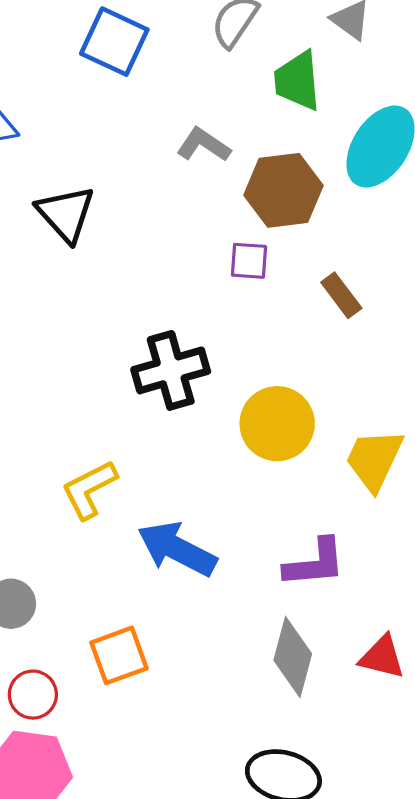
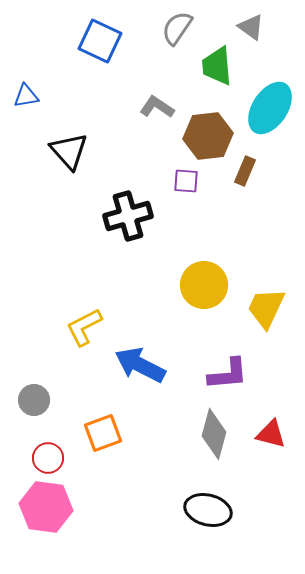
brown rectangle: (341, 295) -> (245, 171), moved, turned 60
black cross: (171, 370) -> (128, 216), moved

